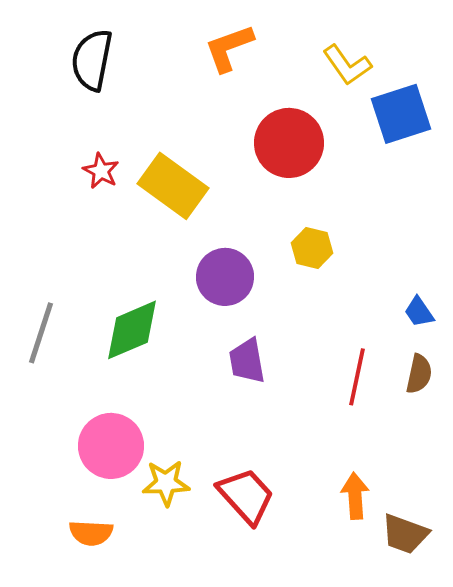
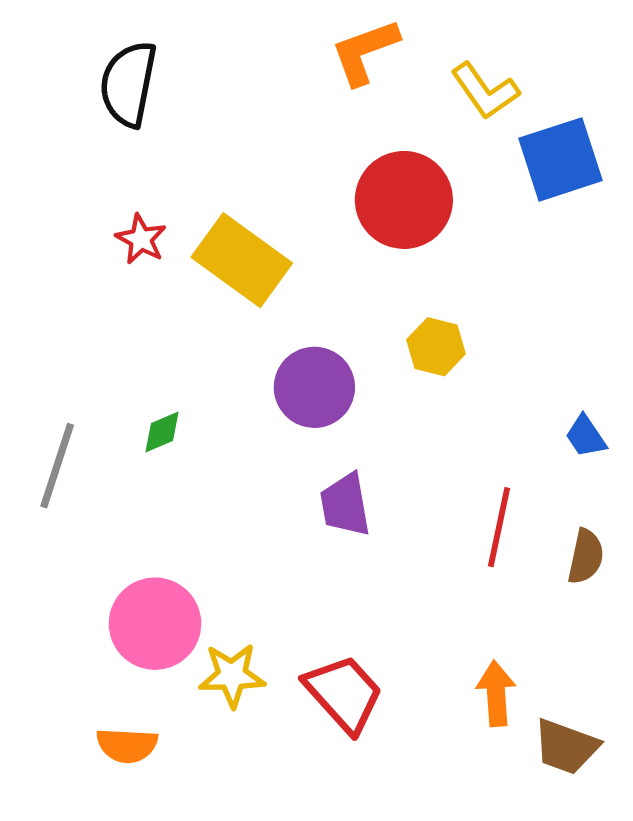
orange L-shape: (229, 48) -> (365, 52), moved
green diamond: (132, 330) -> (162, 432), moved, size x0.5
brown semicircle: (419, 374) -> (586, 557), moved

